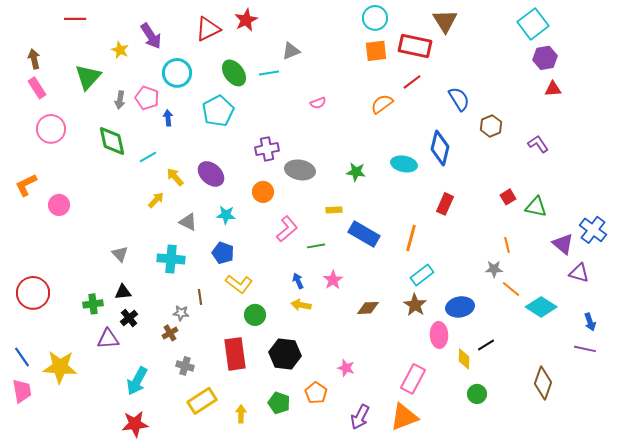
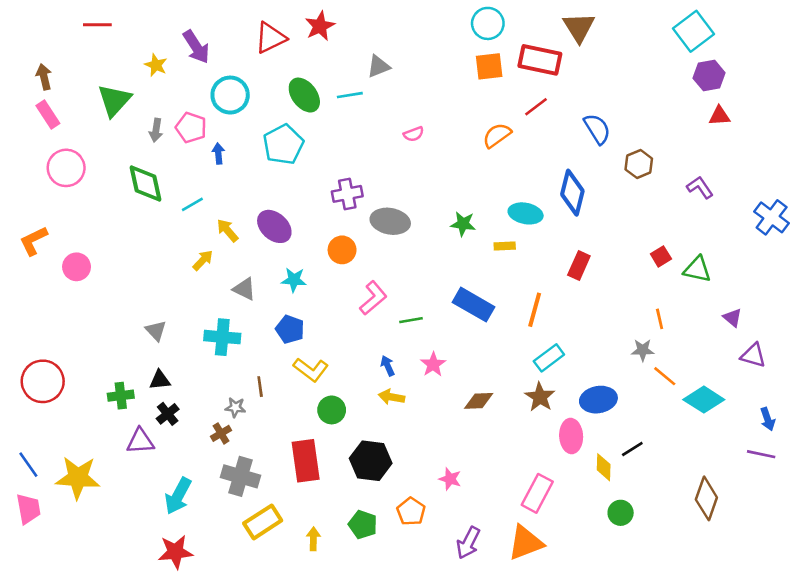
yellow rectangle: (334, 210) -> (505, 246), moved
blue cross: (593, 230) -> (772, 217), moved
purple triangle: (563, 244) -> (732, 318), size x0.7
gray cross: (185, 366) -> (241, 476), size x1.6

